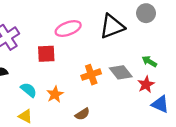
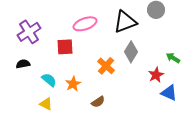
green arrow: (149, 61) -> (173, 58), moved
gray diamond: (121, 72) -> (131, 52), moved, turned 70
orange cross: (91, 75) -> (106, 66), turned -30

